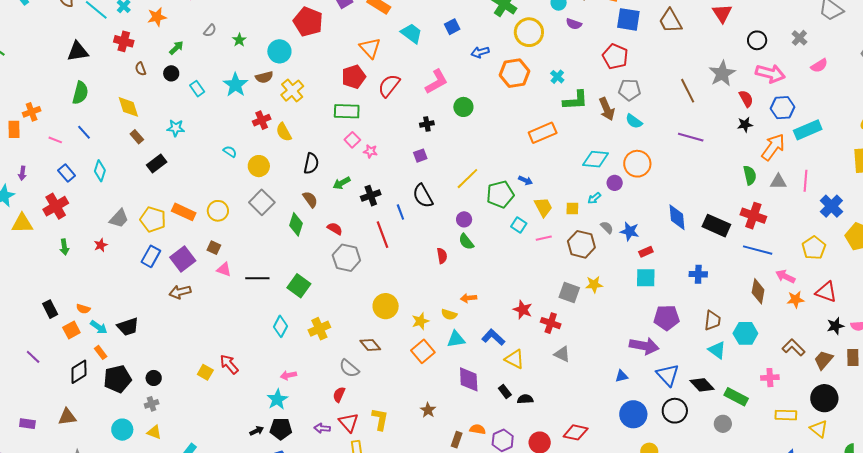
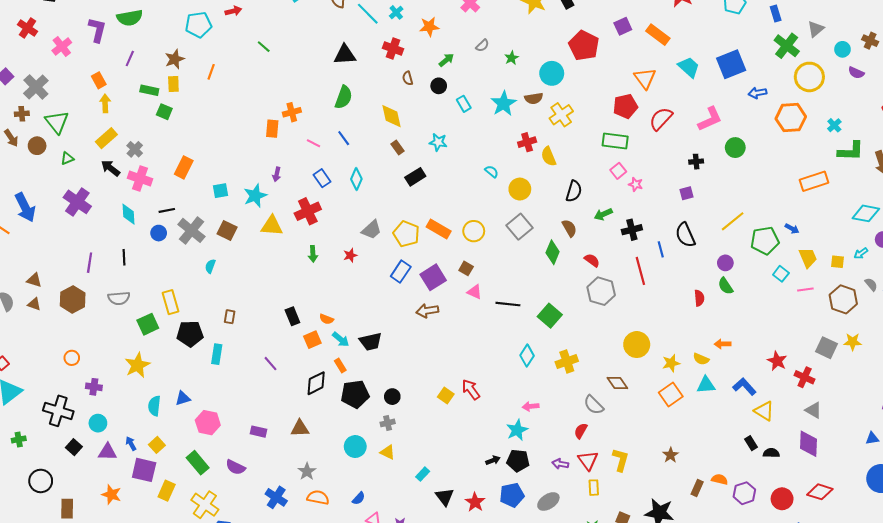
blue square: (452, 27) -> (731, 64), size x1.8
purple diamond: (469, 379) -> (808, 444), moved

